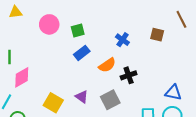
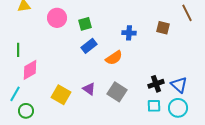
blue cross: (122, 40) -> (129, 33), turned -32
black cross: (129, 75) -> (156, 84), moved
blue triangle: (173, 93) -> (179, 85), turned 30
gray square: (110, 100) -> (117, 92), turned -30

